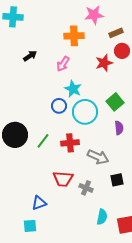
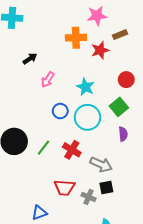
red circle: (122, 51) -> (126, 80), moved
red star: (104, 63) -> (100, 50), moved
pink arrow: (63, 64) -> (48, 80), moved
cyan star: (73, 89) -> (85, 87), moved
red cross: (70, 143) -> (72, 150), turned 36
black square: (117, 180) -> (106, 188), moved

